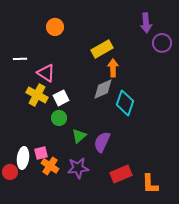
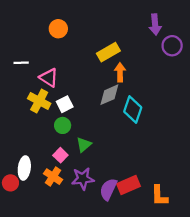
purple semicircle: (102, 142) -> (108, 189), moved
pink square: (41, 153) -> (60, 155), moved, turned -32

